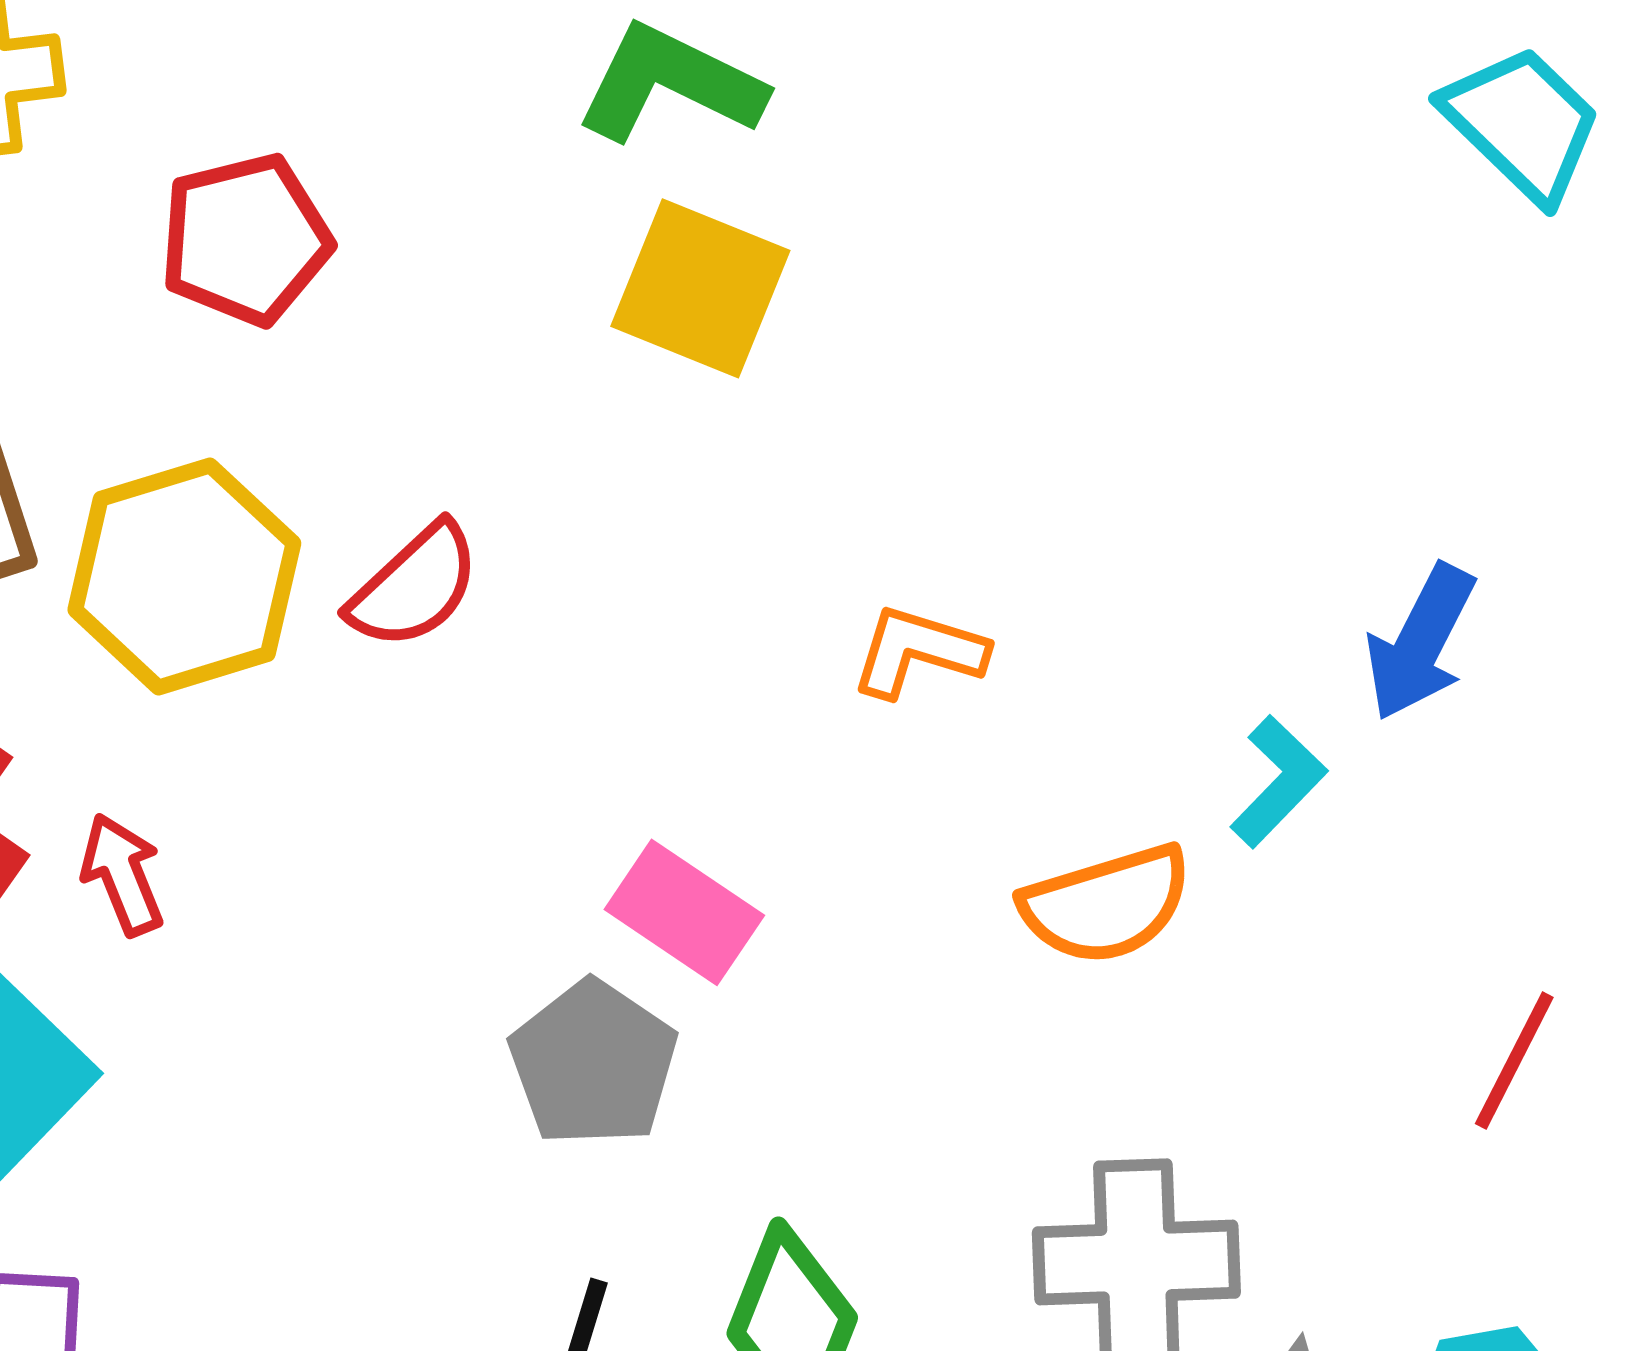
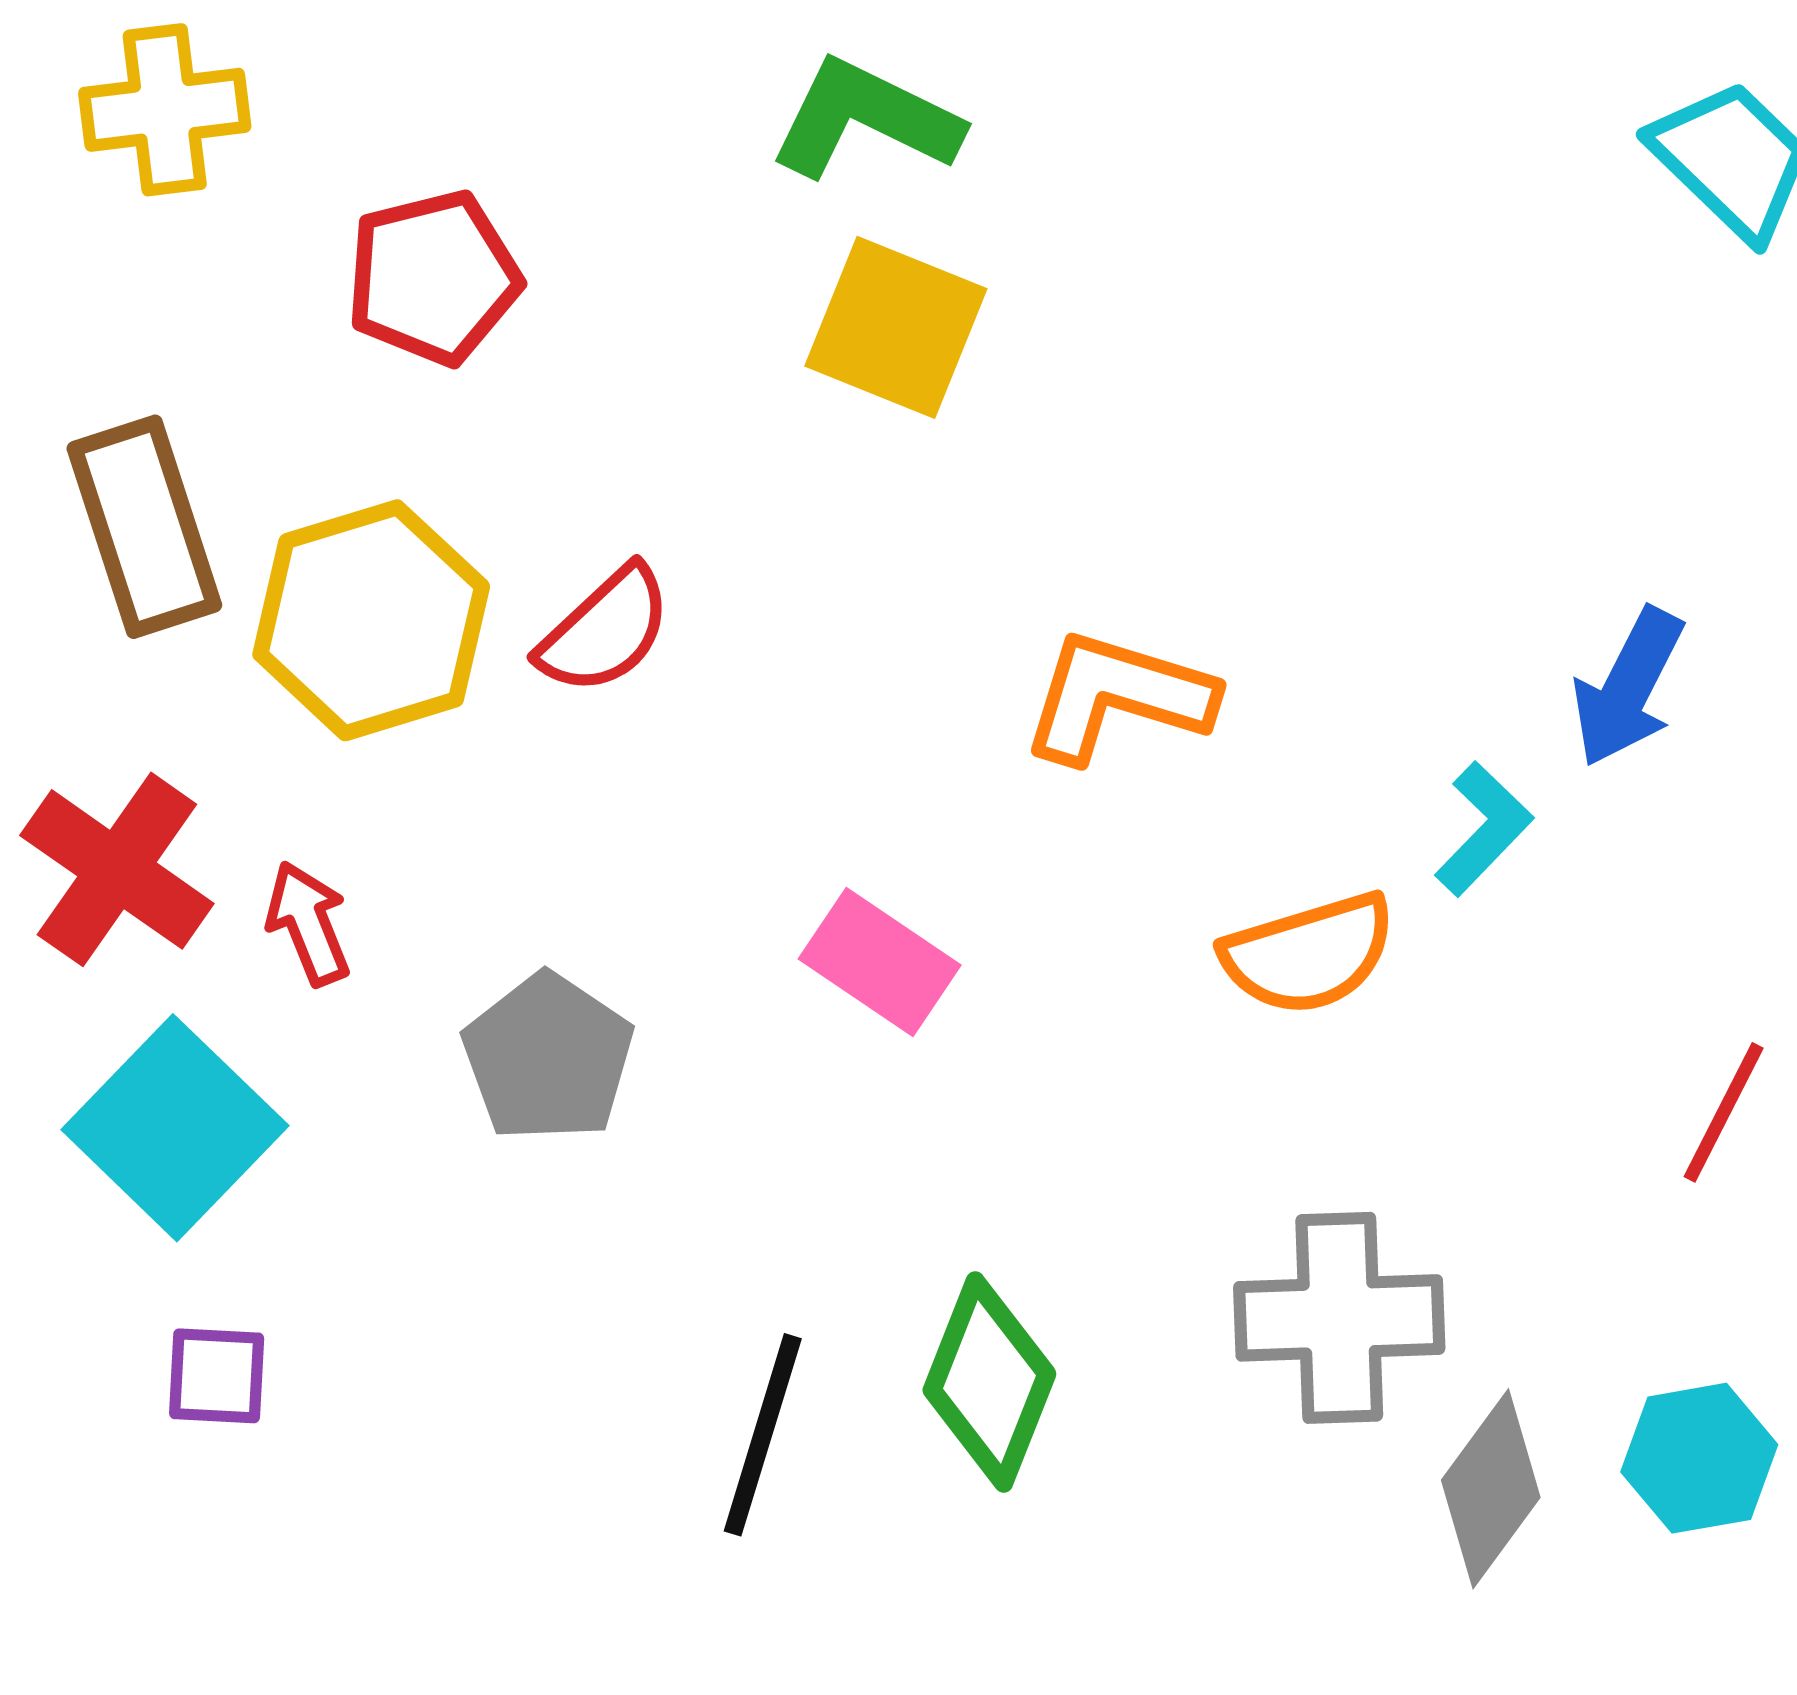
orange L-shape: (918, 651) -> (1118, 697), size x1.4
gray pentagon: (593, 1063) -> (548, 1058), moved

